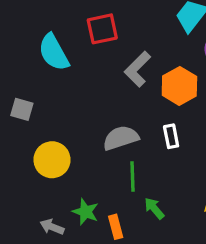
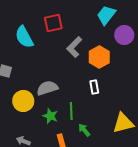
gray semicircle: (121, 138) -> (47, 88), moved
green star: (86, 212) -> (50, 116), moved

